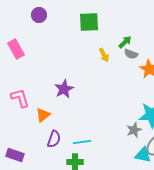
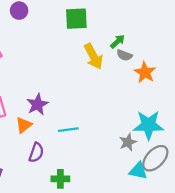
yellow arrow: (104, 55) -> (93, 56), size x1.6
purple star: (64, 89) -> (37, 104), moved
cyan line: (82, 142) -> (68, 130), moved

